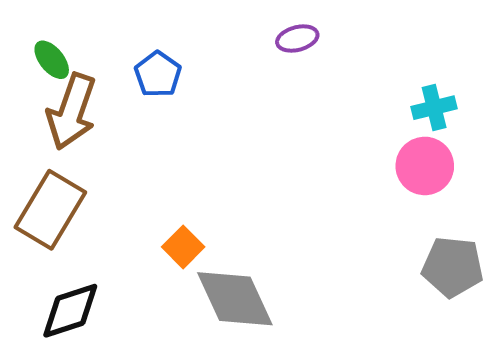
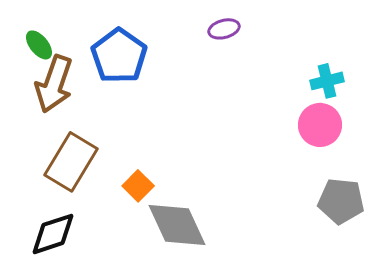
blue pentagon: (158, 74) -> (119, 56), size x1.6
brown rectangle: (50, 210) -> (71, 162), moved

